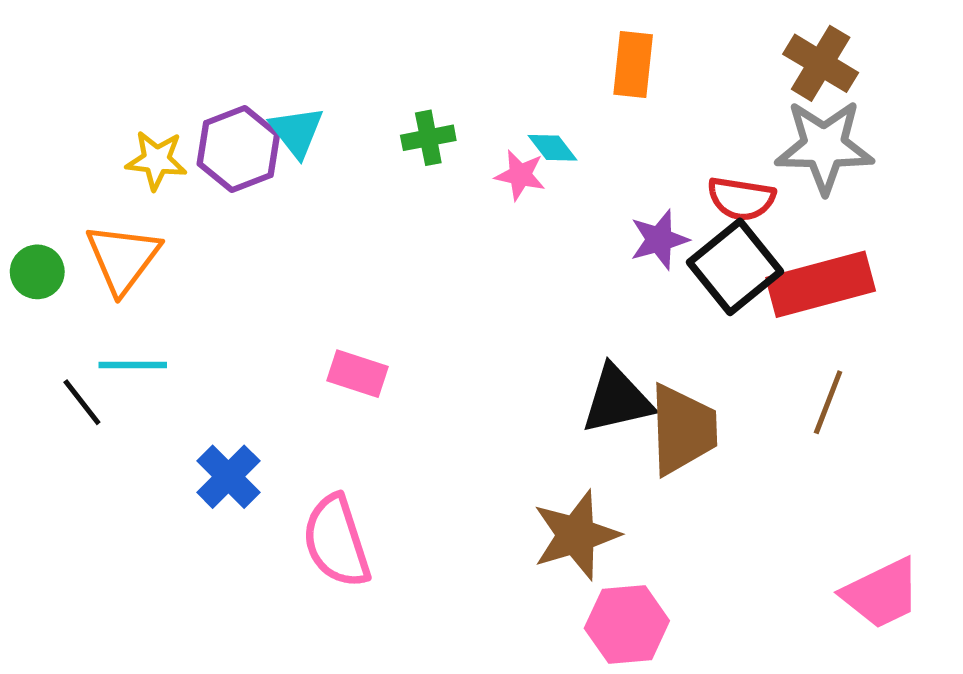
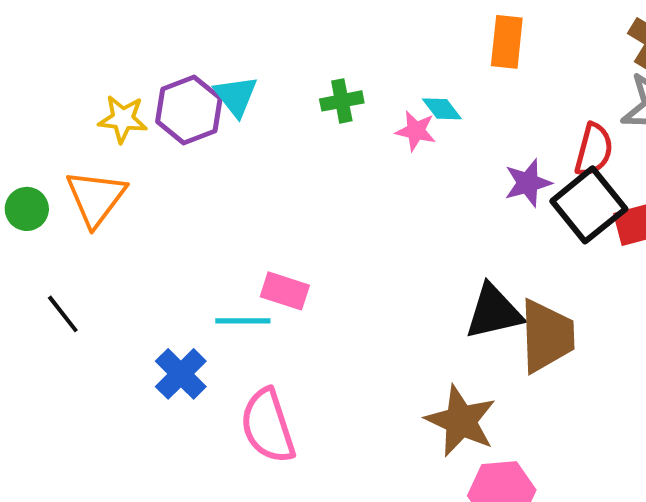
red semicircle: (741, 199) -> (594, 150), turned -84
cyan line: (133, 365) -> (243, 321), moved
brown star: (576, 535) -> (461, 421), turned -30

